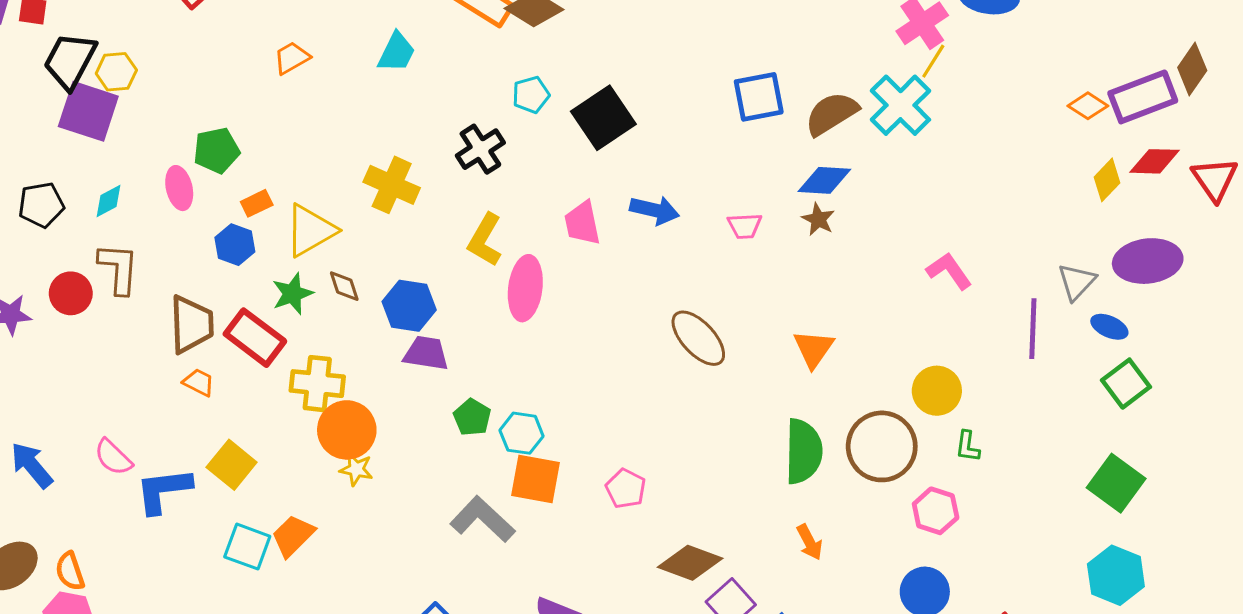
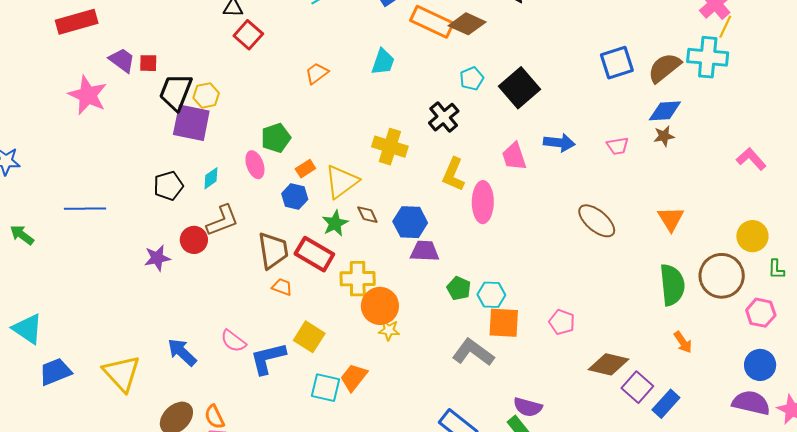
cyan cross: (900, 105) -> (708, 57), turned -33
brown star: (818, 219) -> (664, 136), turned -30
brown L-shape: (119, 269) -> (222, 221), turned 72

